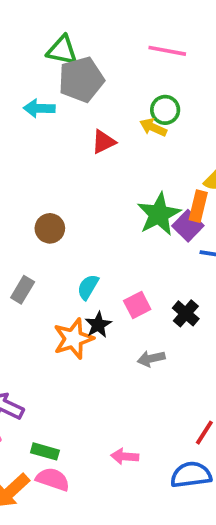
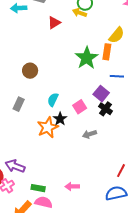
purple square: (188, 226) -> (101, 94), moved
pink arrow: (125, 456) -> (72, 186), moved

